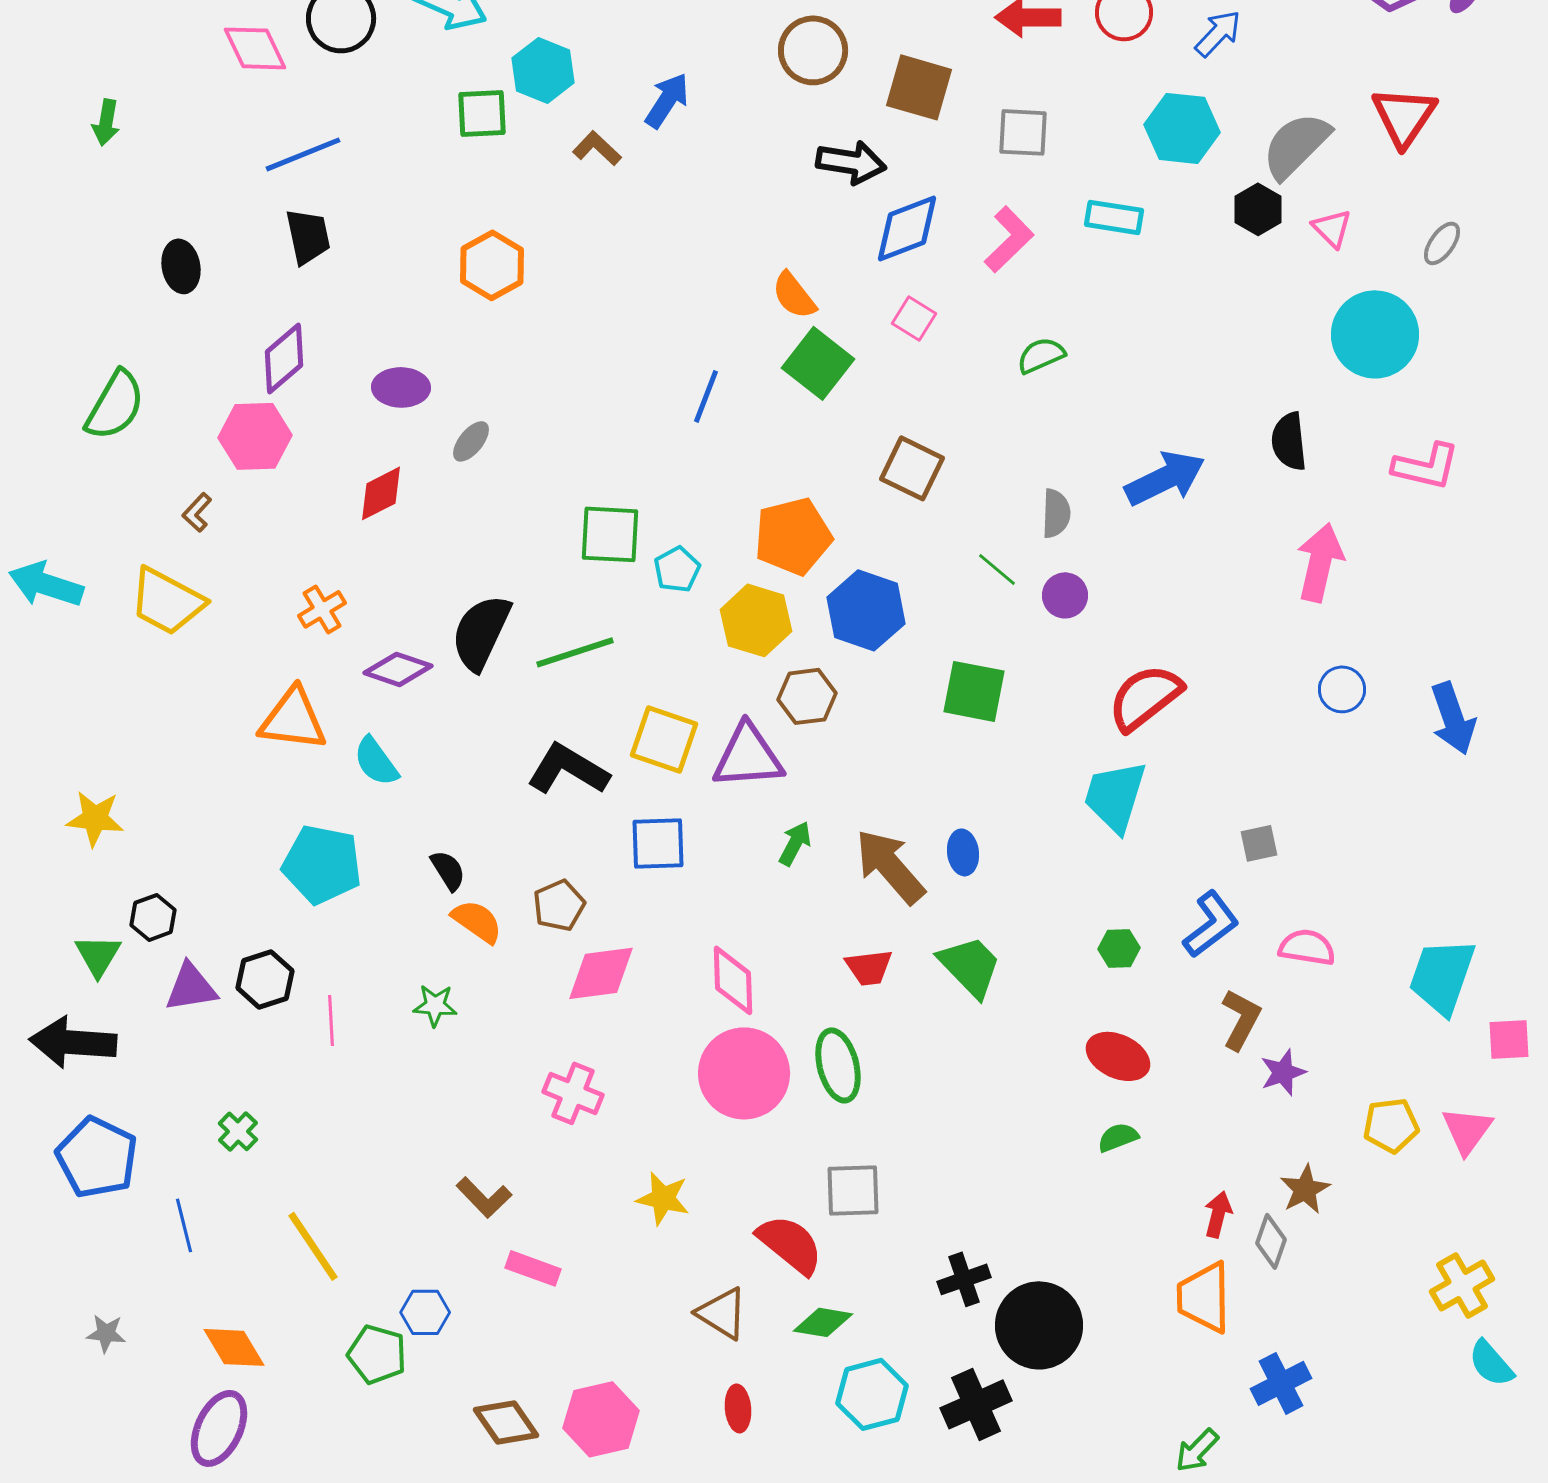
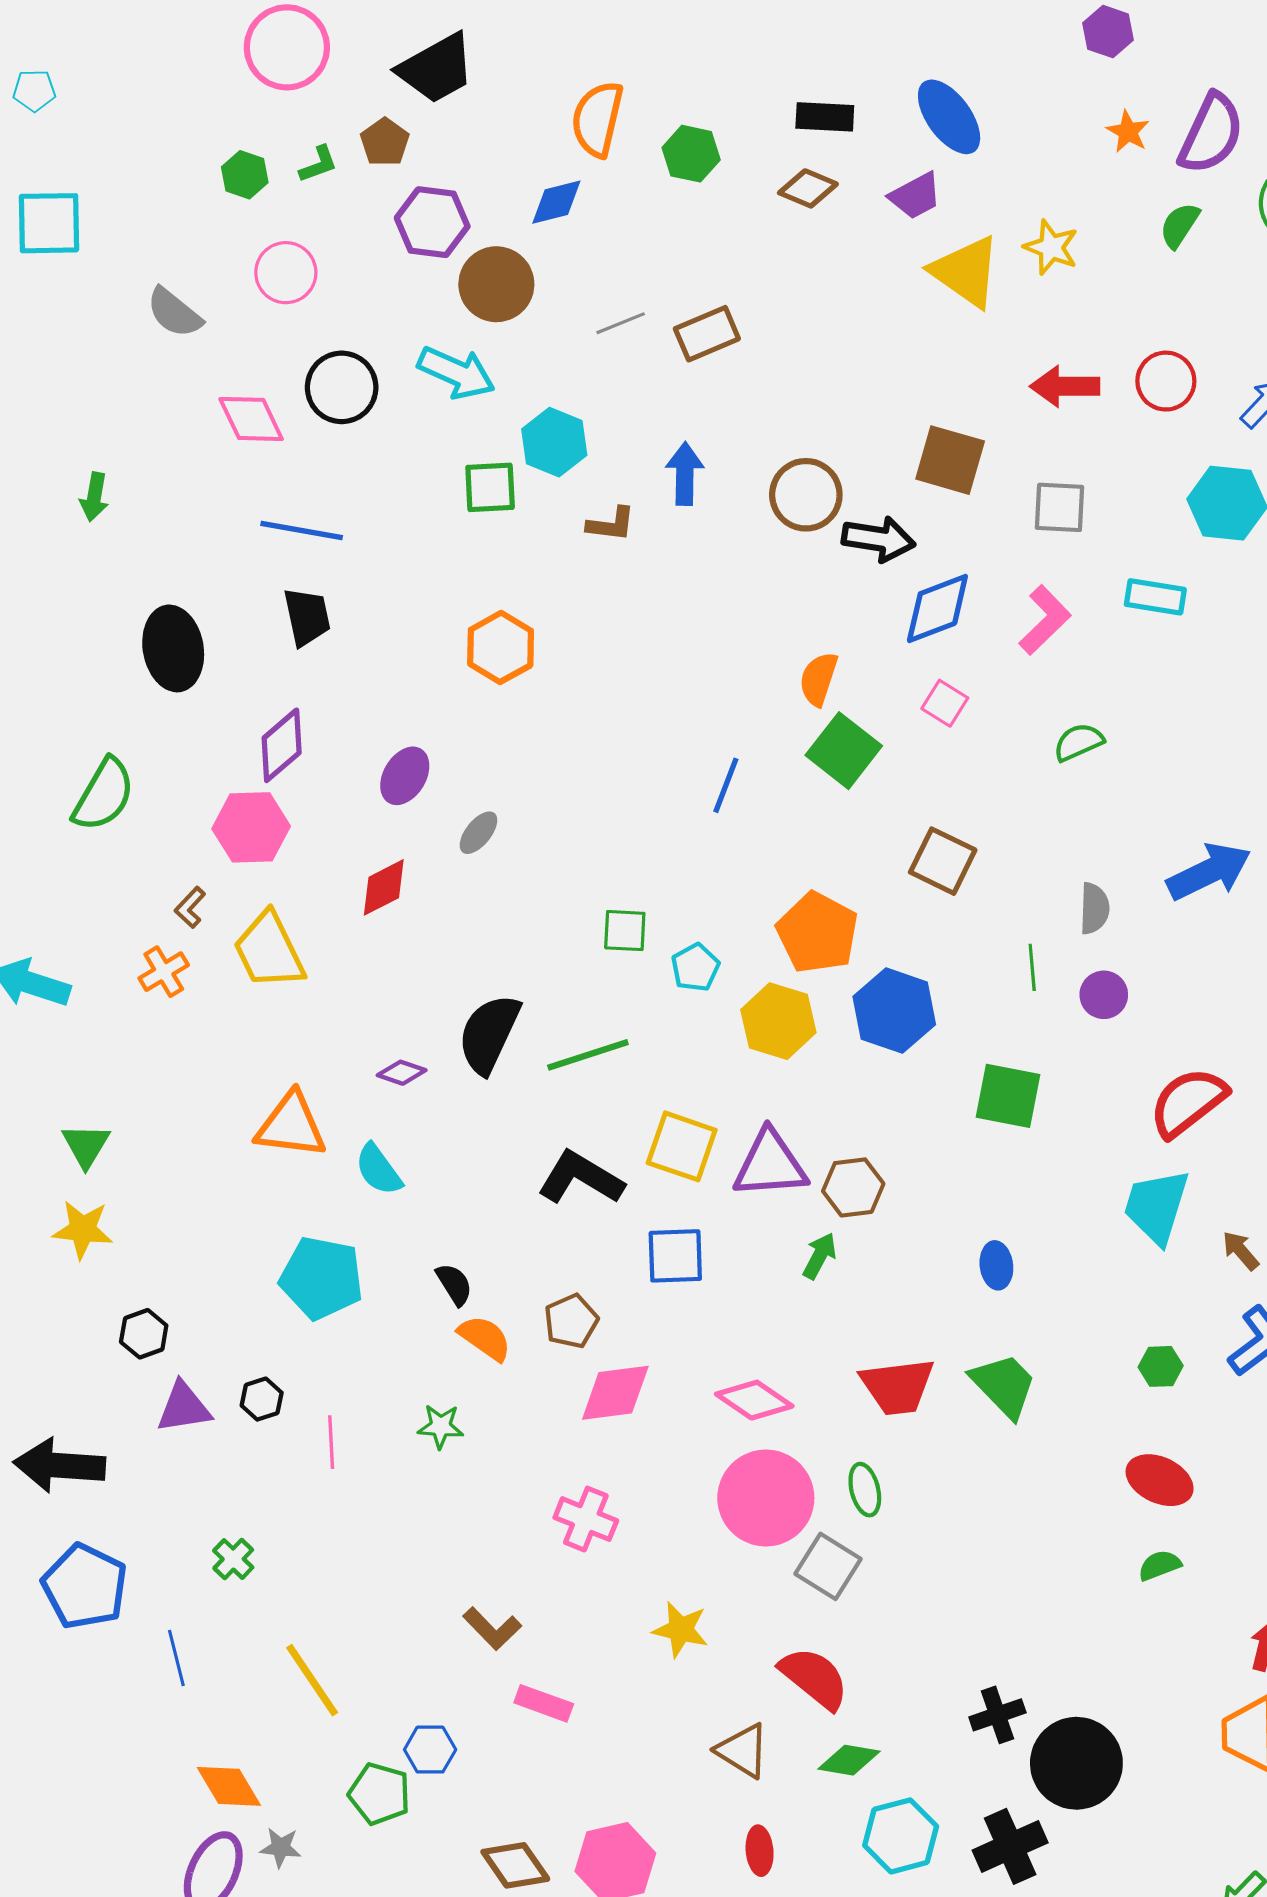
brown circle: (813, 50) -> (806, 495), moved
blue arrow: (667, 100) -> (685, 474), turned -32
brown L-shape: (597, 148) -> (611, 524), turned 144
blue line: (303, 154) -> (302, 531), turned 32
black ellipse: (181, 266) -> (173, 648), size x1.5
orange semicircle: (794, 295) -> (818, 679), turned 56
purple ellipse: (401, 387) -> (405, 776), turned -60
green square: (610, 534) -> (625, 931), size x0.7
orange pentagon: (793, 536) -> (817, 933), turned -30
green line: (997, 569) -> (1032, 967), turned 45
yellow trapezoid: (167, 601) -> (269, 951), moved, turned 36
orange cross: (322, 609) -> (164, 972), moved
purple diamond: (398, 669) -> (402, 1073), size x0.7
brown hexagon: (807, 696) -> (853, 1187), moved
brown arrow: (890, 866) -> (1241, 1251), moved, size x0.5
green triangle: (98, 955) -> (86, 1145), moved
red trapezoid: (869, 967) -> (897, 1386), size x1.5
black hexagon: (265, 979) -> (262, 1399), size x0.7
pink diamond: (733, 980) -> (754, 1400), turned -54
green ellipse: (838, 1065) -> (865, 1490), size x0.7
gray square: (853, 1190) -> (828, 1566), moved, turned 34
gray star: (106, 1333) -> (281, 1847), moved

